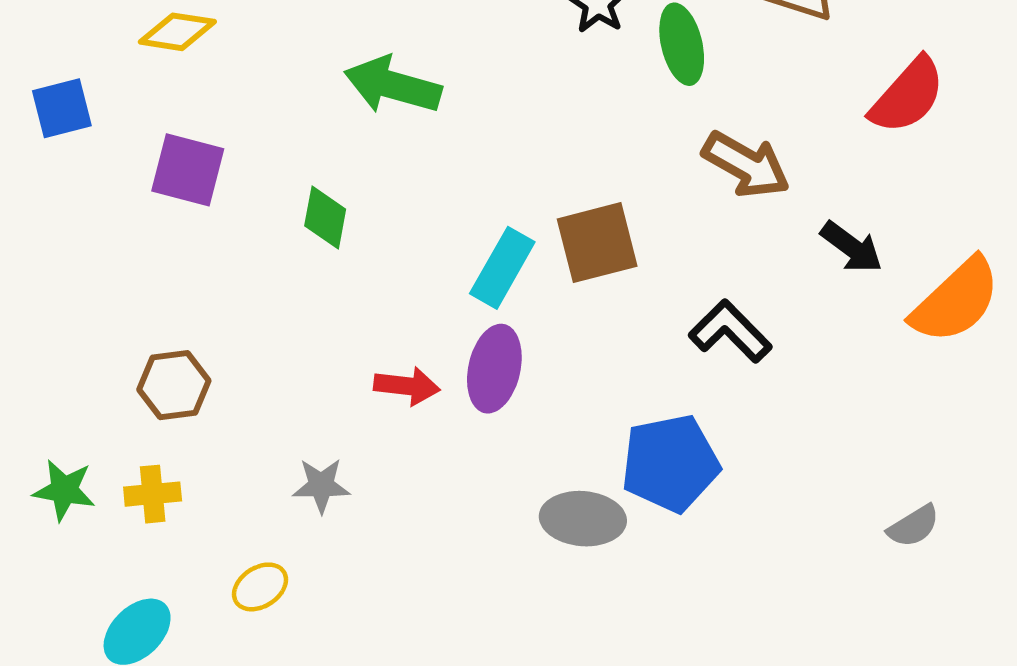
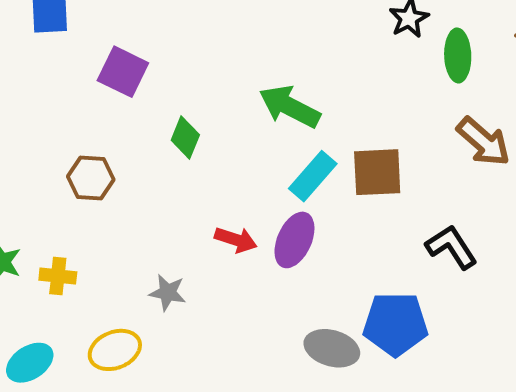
green arrow: (393, 85) -> (290, 107), moved
green diamond: (325, 217) -> (185, 137), moved
brown hexagon: (174, 385) -> (91, 178), moved
yellow ellipse: (260, 587) -> (115, 350), size x1.4

